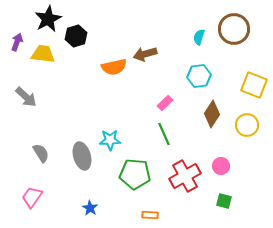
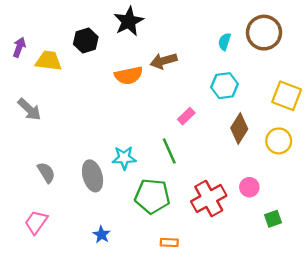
black star: (48, 19) -> (129, 21), moved
green line: (164, 134) -> (169, 151), moved
green square: (224, 201) -> (273, 219), moved, turned -35

